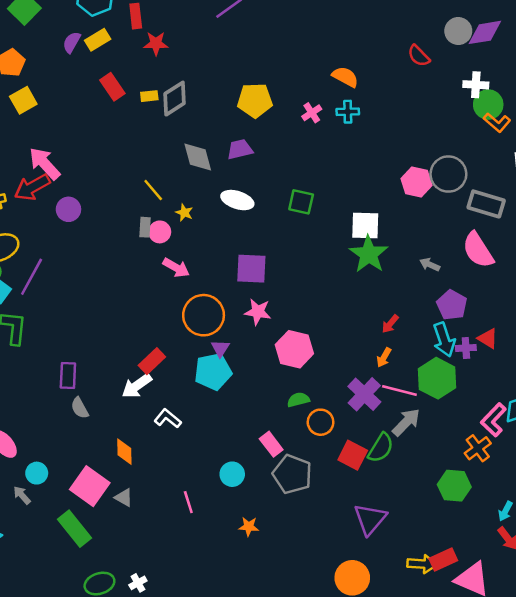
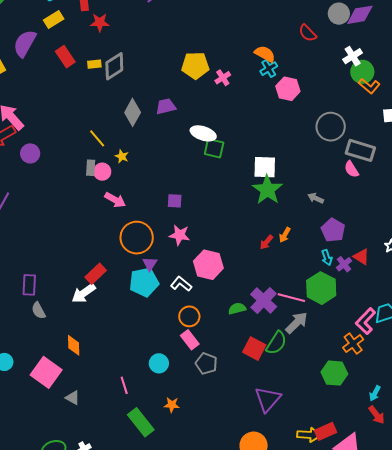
purple semicircle: (72, 42) -> (25, 43), moved, size x1.6
orange semicircle: (345, 77) -> (265, 54), moved
white cross: (476, 85) -> (353, 56), turned -36
yellow pentagon: (255, 100) -> (195, 65), moved
cyan cross: (348, 112) -> (269, 69), moved, turned -30
gray diamond: (198, 157) -> (133, 112), turned 44
pink hexagon: (417, 182) -> (288, 89), moved
white ellipse: (237, 200) -> (203, 133), moved
pink semicircle: (478, 250) -> (351, 169), moved, size x0.6
purple square: (251, 269) -> (175, 201), size x0.6
red arrow: (390, 324) -> (266, 242), moved
cyan arrow: (444, 340) -> (327, 258), size x0.6
purple cross: (466, 348) -> (344, 264), turned -35
orange arrow: (384, 357) -> (285, 235), moved
green semicircle: (298, 400) -> (237, 309), moved
white L-shape: (168, 419) -> (181, 284), moved
orange circle: (321, 422) -> (189, 316), moved
gray pentagon: (292, 474) -> (206, 364), size x0.7
gray triangle: (124, 498) -> (73, 398), moved
green rectangle: (74, 529) -> (141, 422), moved

